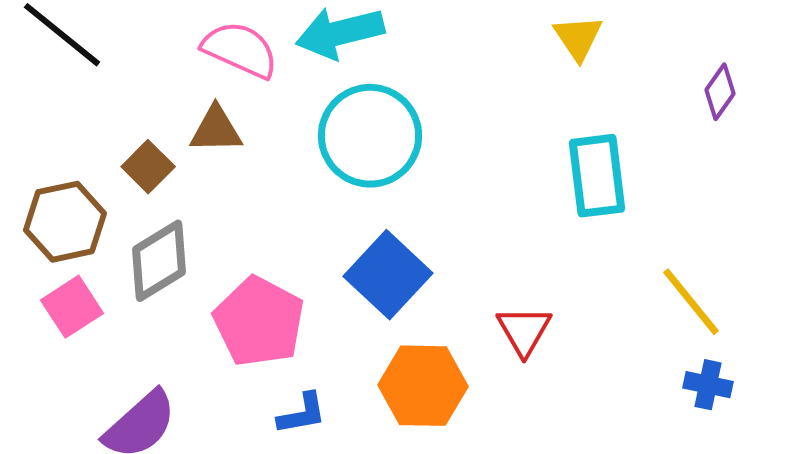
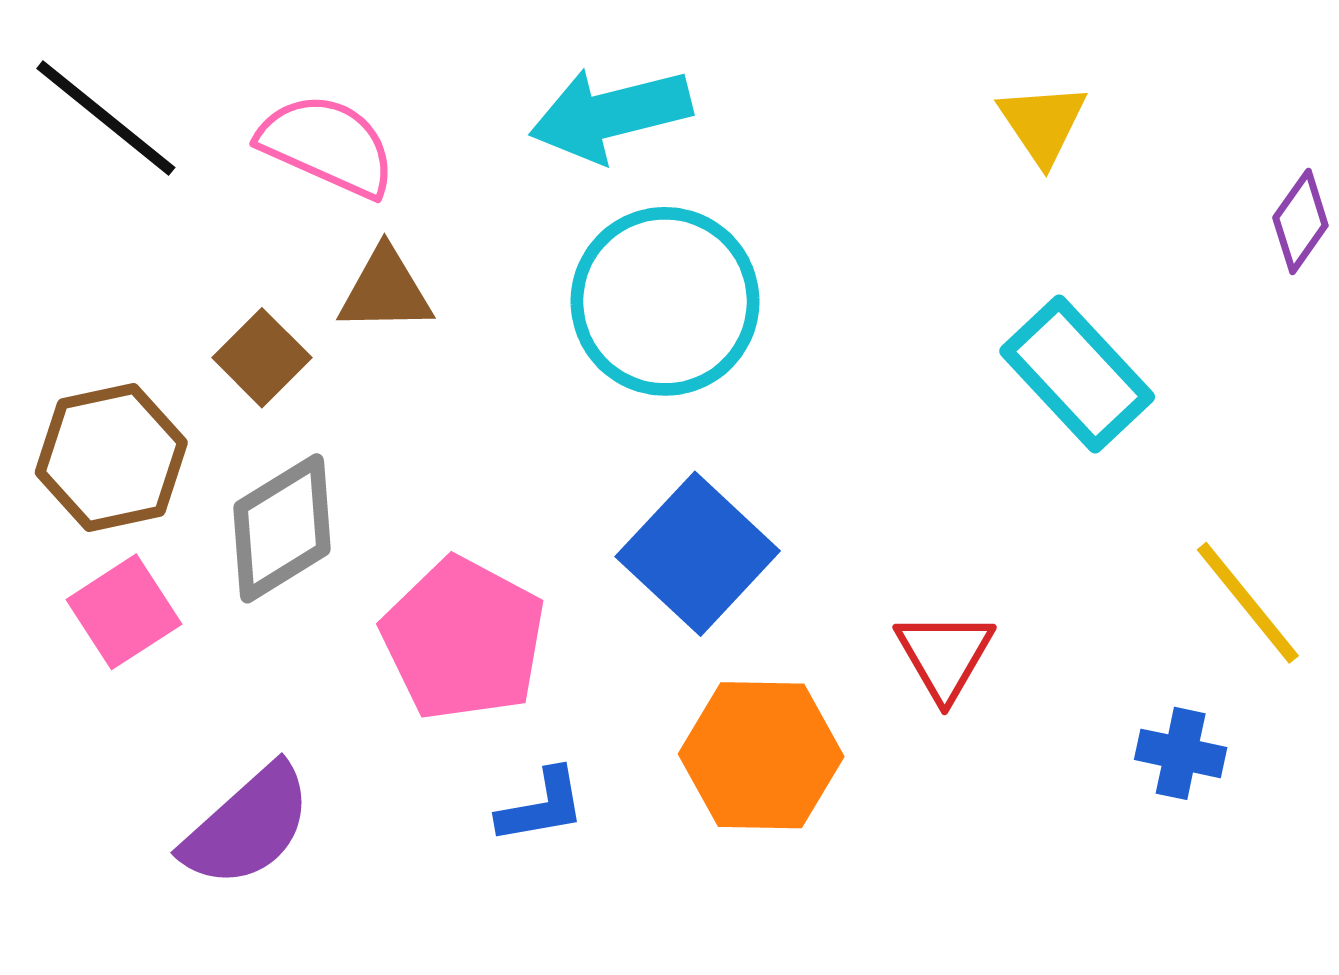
pink semicircle: (240, 50) -> (327, 145), moved
cyan rectangle: (597, 176) -> (1077, 374), turned -36
blue cross: (708, 385) -> (1181, 753), moved

